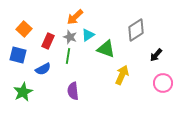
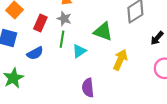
cyan triangle: (88, 35) -> (79, 51), moved
purple semicircle: (73, 91) -> (88, 88), moved

